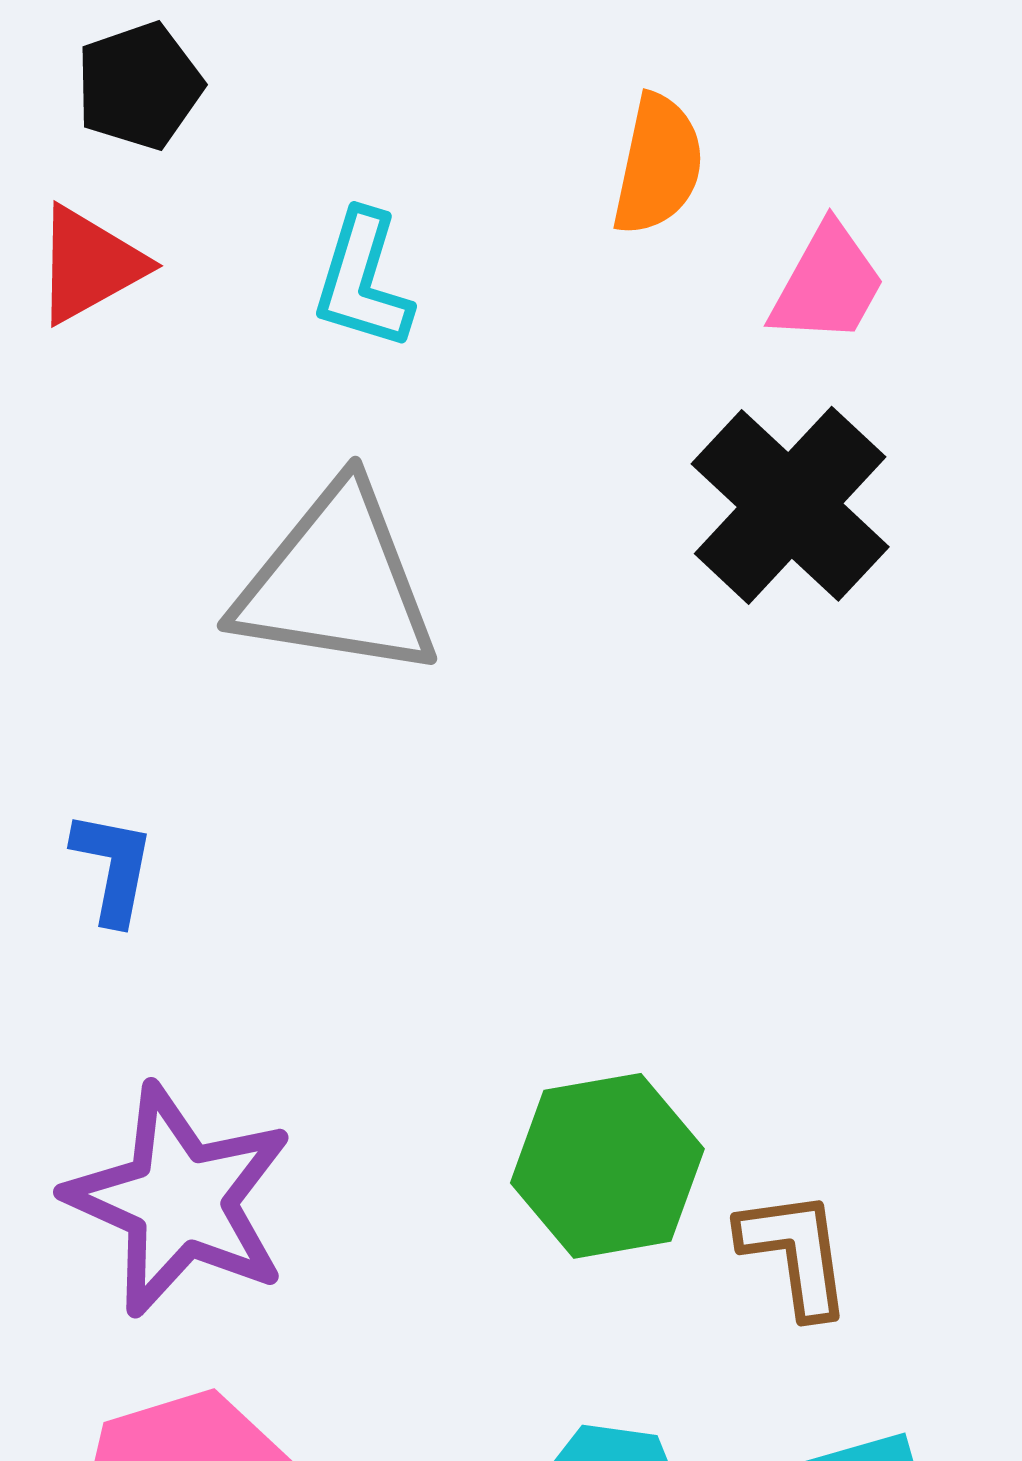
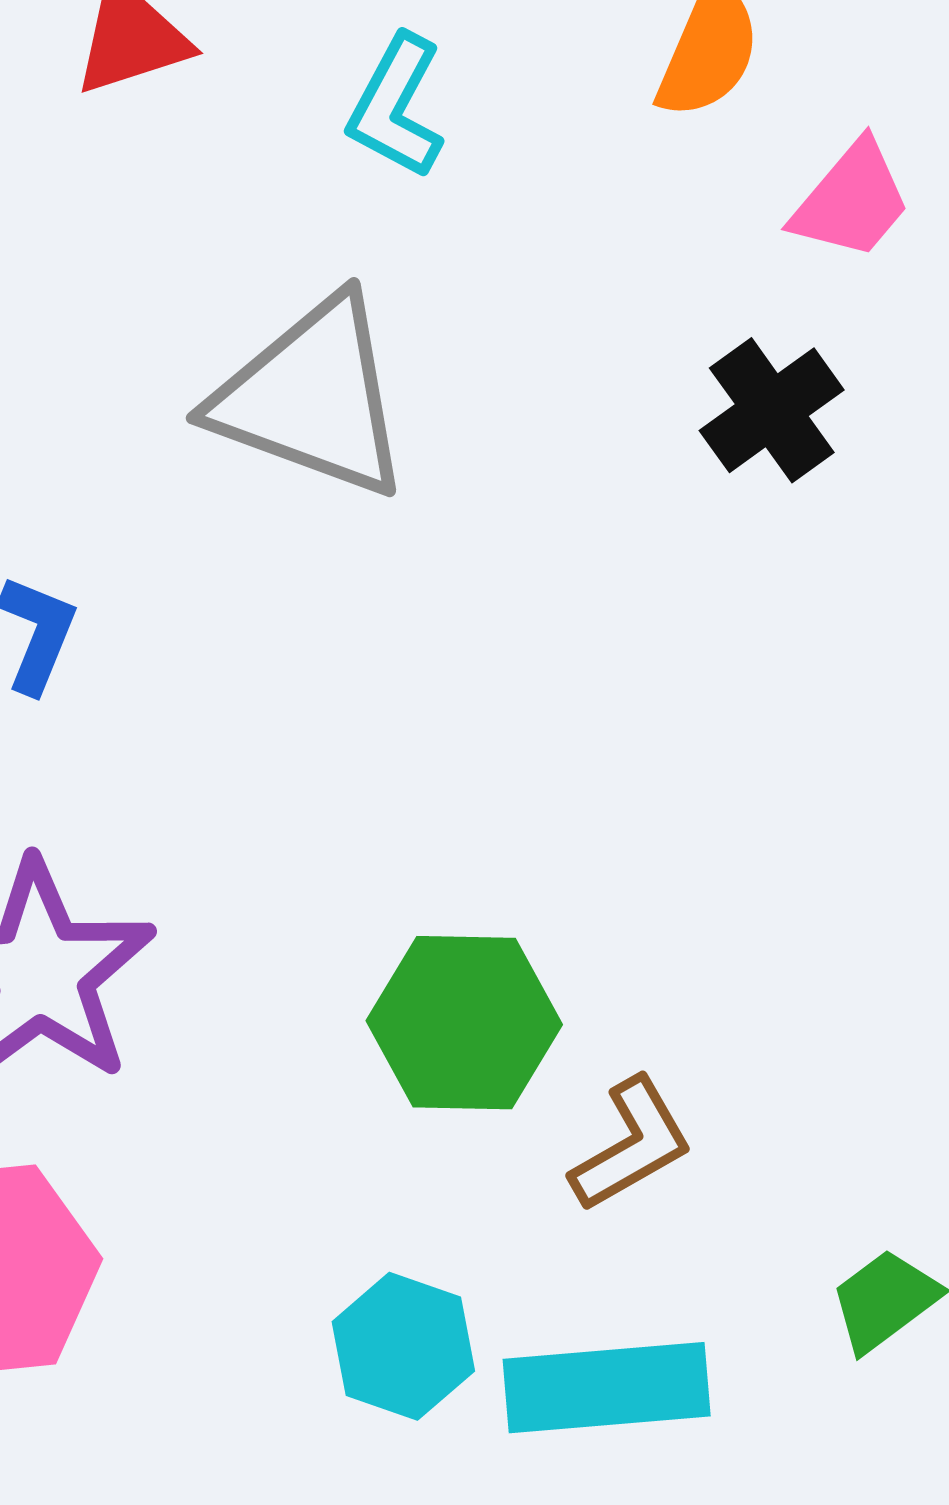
black cross: (790, 505) -> (772, 410), size x0.7
brown L-shape: (795, 1253) -> (632, 1145), turned 57

